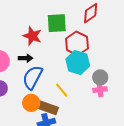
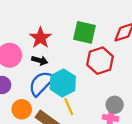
red star: (32, 36) -> (40, 38), moved
cyan hexagon: (78, 63) -> (63, 83), moved
orange circle: (31, 103) -> (22, 109), moved

